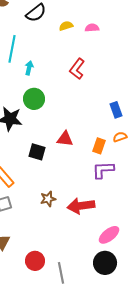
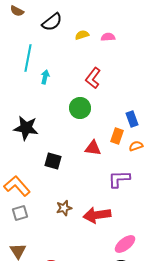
green circle: (34, 99) -> (80, 108), moved
red triangle: (65, 139) -> (93, 148), moved
orange rectangle: (99, 146) -> (117, 136), moved

